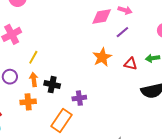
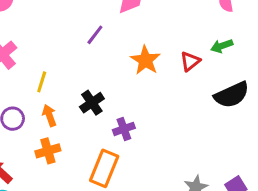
purple line: (122, 32) -> (95, 35), moved
red triangle: (130, 64) -> (190, 61), turned -40
black cross: (52, 85) -> (92, 103), moved, turned -35

